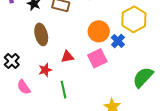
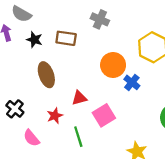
blue cross: (118, 41) -> (132, 82), moved
pink square: (97, 58) -> (104, 115), moved

